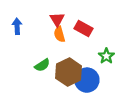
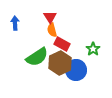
red rectangle: (83, 29) -> (62, 44), moved
green semicircle: (42, 65) -> (37, 57), size x1.6

